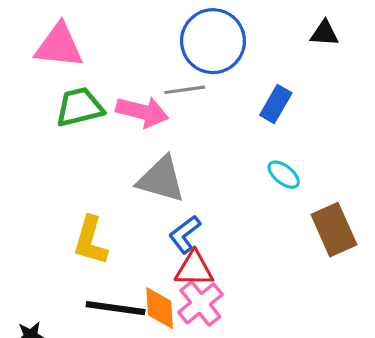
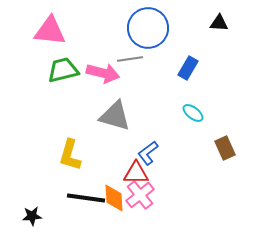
brown rectangle: (334, 230) -> (225, 148), size x0.7
blue L-shape: (185, 234) -> (148, 153), moved

